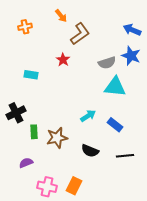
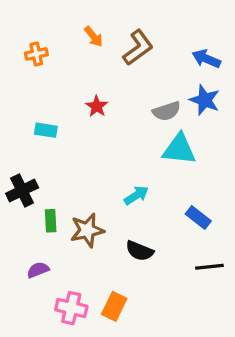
brown L-shape: (80, 34) -> (138, 48), moved
blue rectangle: (115, 125) -> (198, 218), moved
black line: (125, 156) -> (209, 267), moved

